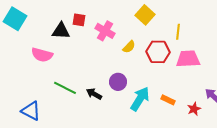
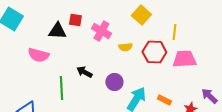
yellow semicircle: (129, 47) -> (125, 47), turned 40
green line: (65, 88) -> (61, 88), turned 60
black arrow: (94, 94) -> (84, 72), moved

